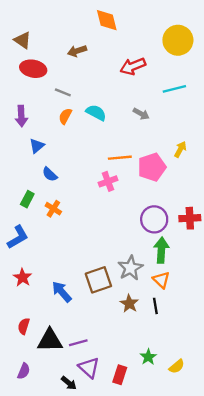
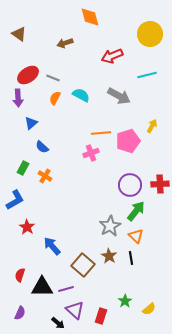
red ellipse: (33, 69) -> (28, 75), moved, turned -45
gray arrow: (141, 114) -> (119, 96), size x1.6
green arrow: (161, 250) -> (136, 211), turned 35
red star: (23, 277) -> (27, 227), moved
brown square: (98, 280) -> (83, 265), moved, turned -30

